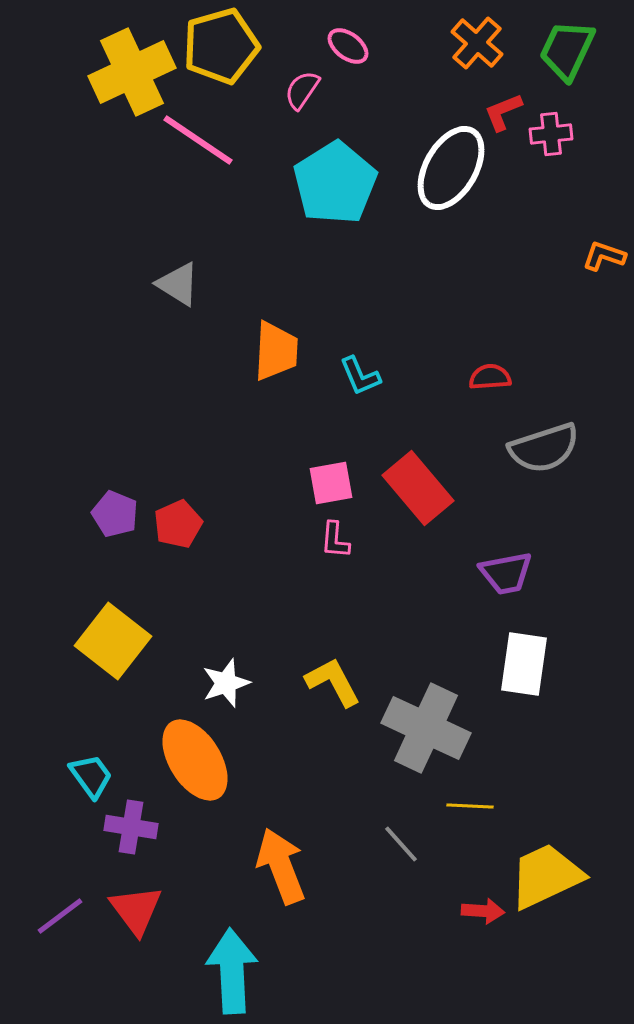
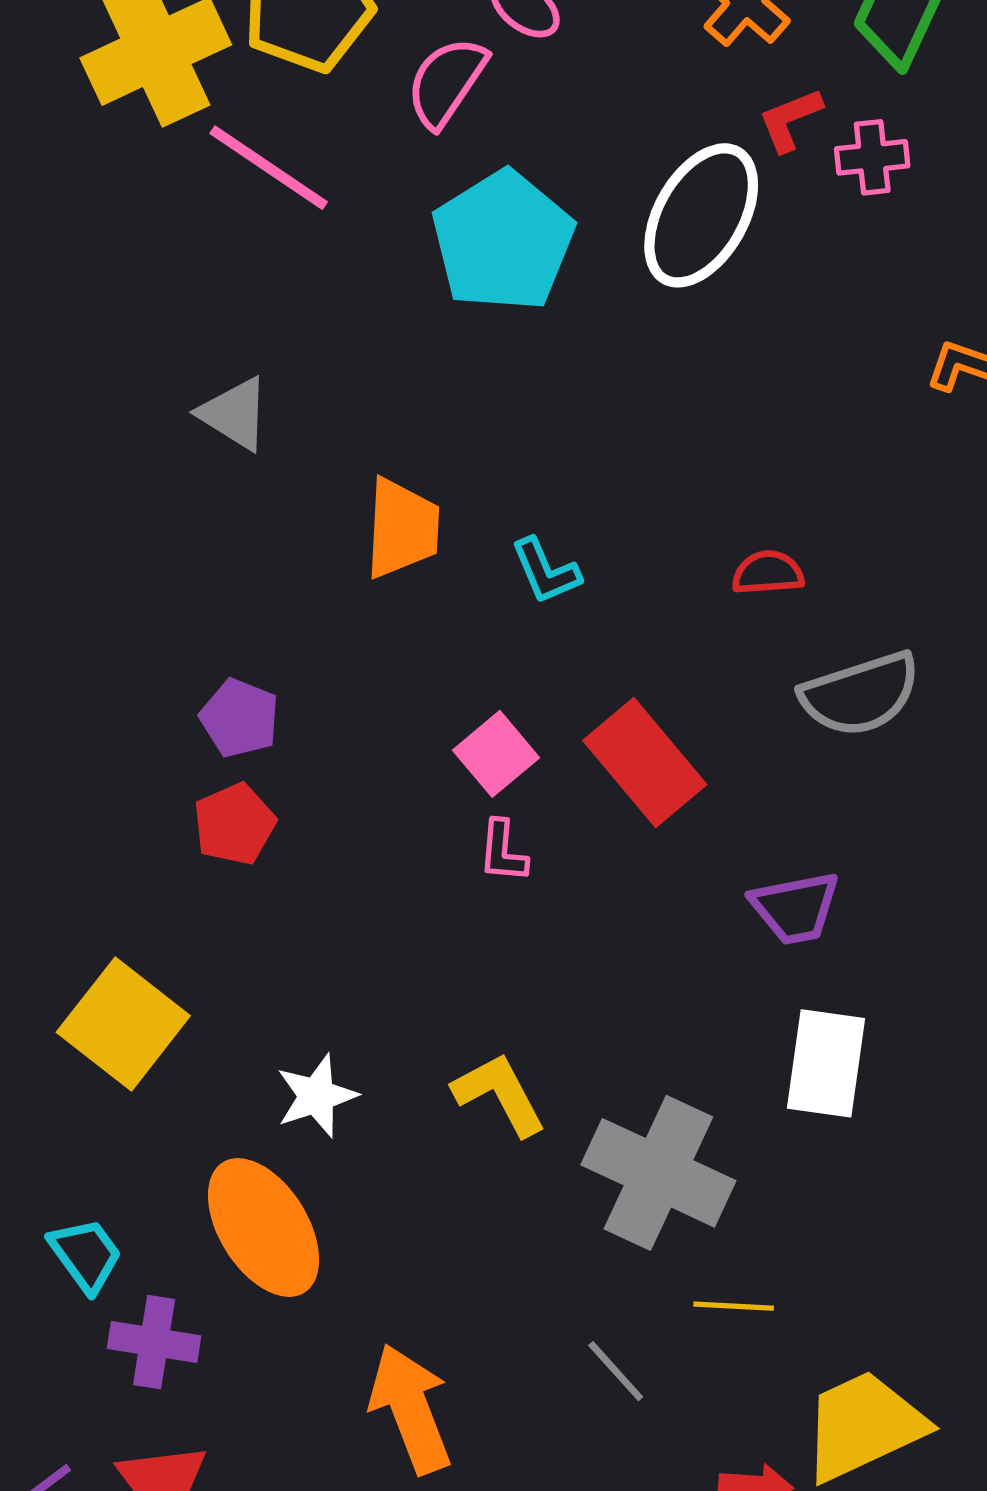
pink semicircle: (302, 90) -> (446, 82), size x1.4
pink square: (331, 483) -> (496, 754), turned -30
purple pentagon: (115, 514) -> (240, 718), moved

